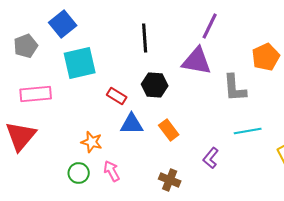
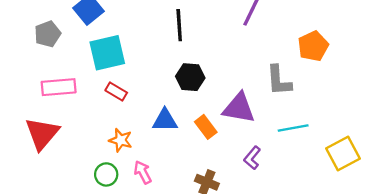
purple triangle: (197, 61) -> (239, 108), moved
red rectangle: (117, 96) -> (116, 92), moved

